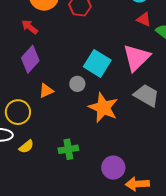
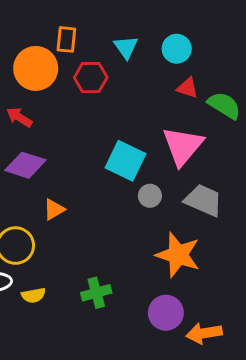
purple diamond: (30, 59) -> (25, 165), turned 72
gray circle: (77, 84) -> (150, 196), moved
orange star: (103, 108) -> (178, 255), moved
yellow semicircle: (26, 147) -> (33, 295), turned 35

